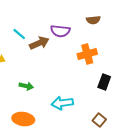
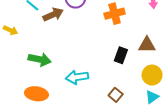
orange cross: (87, 54) -> (115, 14), moved
green arrow: (26, 86) -> (40, 59), size x1.5

